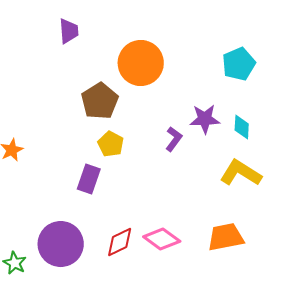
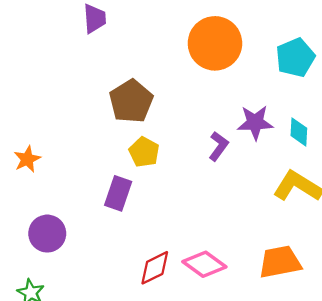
orange circle: (141, 63) -> (215, 43), moved
purple circle: (61, 244) -> (47, 234), moved, size x0.7

